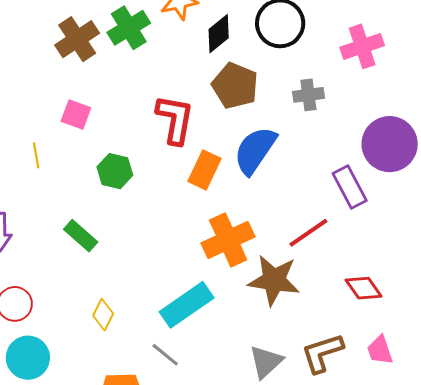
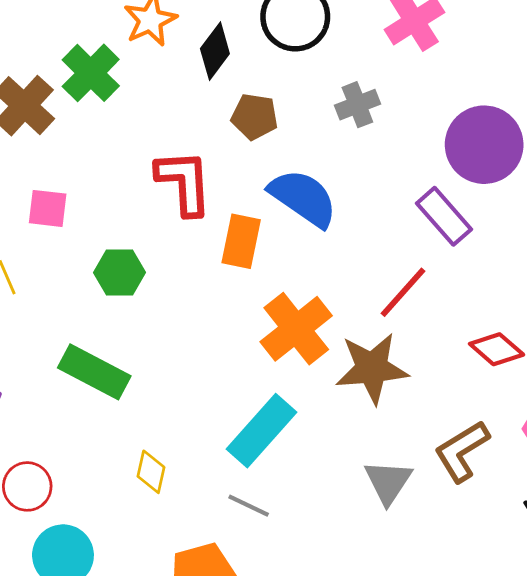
brown pentagon: (235, 86) -> (255, 117), size x0.7
blue semicircle: (255, 150) -> (303, 198), turned 104
green rectangle: (81, 236) -> (94, 372), size x1.4

